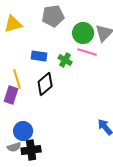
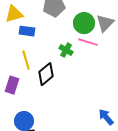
blue rectangle: (39, 56) -> (27, 31), moved
yellow line: (17, 79) -> (26, 60), moved

